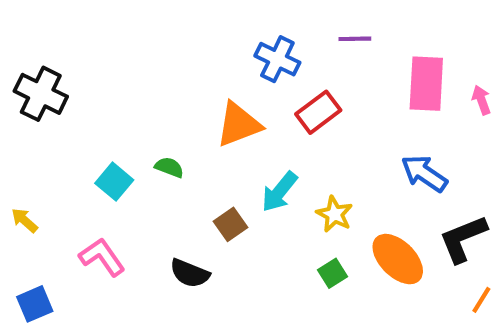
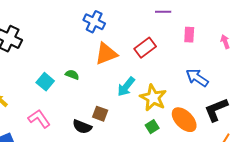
blue cross: (277, 59) -> (94, 22), moved
pink rectangle: (426, 84) -> (189, 35), moved, size x0.6
yellow star: (335, 214) -> (153, 98), size x1.5
brown square: (230, 224) -> (100, 114), moved, turned -35

